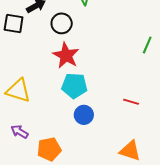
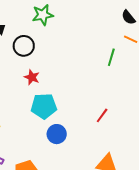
red star: (66, 55) -> (32, 77), size x0.6
red line: (131, 102) -> (102, 115), turned -63

